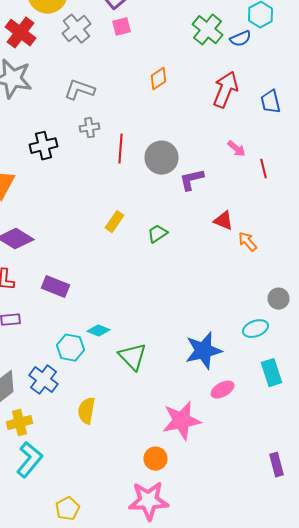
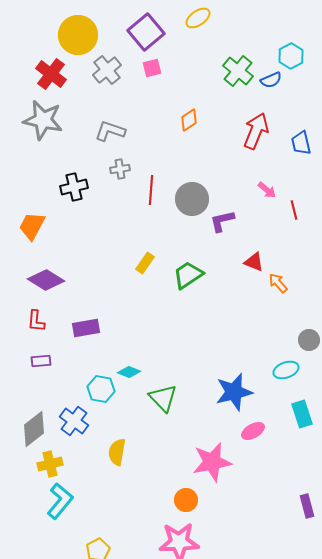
green trapezoid: (158, 234) -> (188, 275), size x1.5
purple rectangle: (56, 287) -> (86, 328), turned -32

